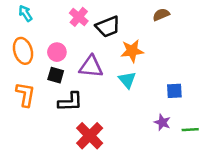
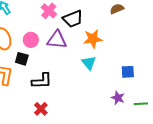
purple triangle: (91, 67) -> (57, 40), moved
black square: (56, 75) -> (22, 59), moved
red cross: (90, 136) -> (41, 109), moved, size x0.6

